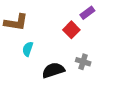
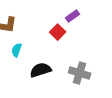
gray cross: (83, 62) -> (80, 73), moved, size x1.5

